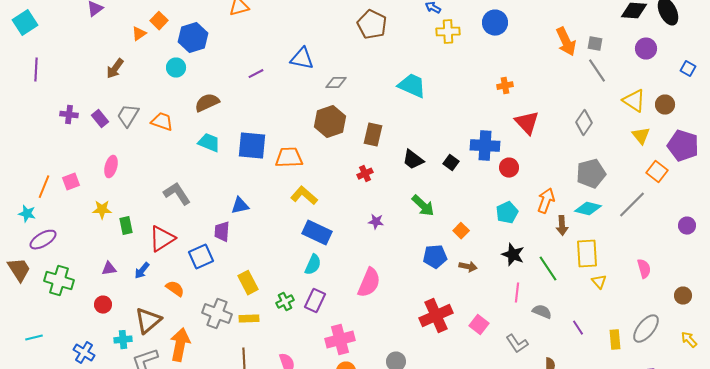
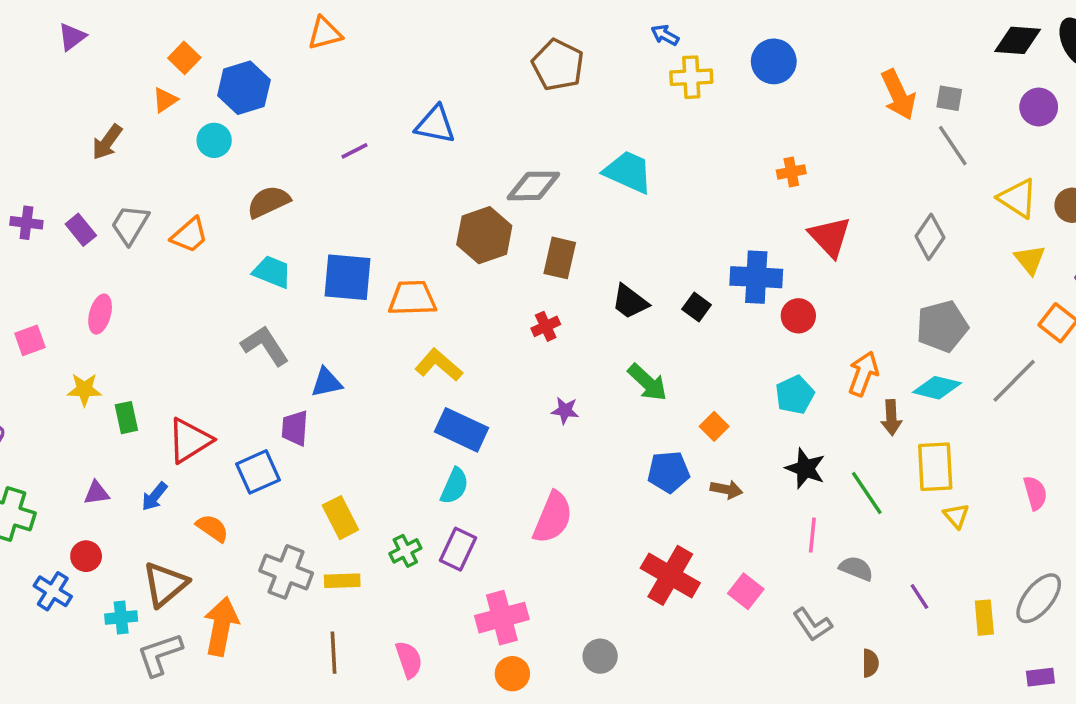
orange triangle: (139, 34) -> (165, 100), moved
gray diamond: (336, 83) -> (533, 186), moved, size x1.4
orange trapezoid: (162, 122) -> (190, 235), turned 120
gray L-shape: (177, 194) -> (265, 346), moved
red cross: (436, 316) -> (670, 575), turned -36
blue cross: (84, 353) -> (53, 591), moved

